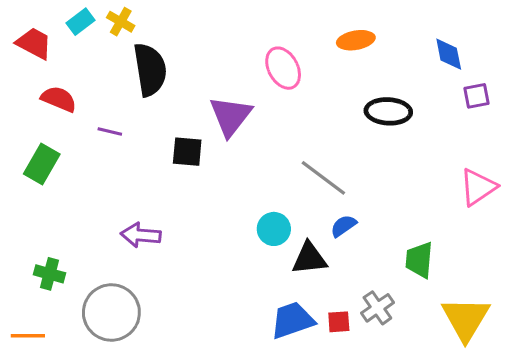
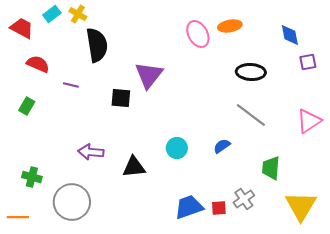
pink ellipse: (283, 68) -> (198, 34), moved
green rectangle: (42, 164) -> (27, 106), size x0.7
gray line: (323, 178) -> (251, 115), moved
black triangle: (309, 258) -> (134, 167), moved

